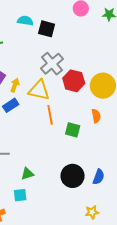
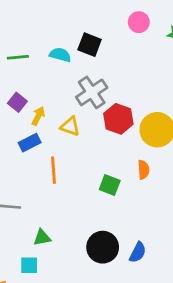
cyan semicircle: (25, 21) -> (60, 55), moved
yellow triangle: (39, 90) -> (70, 126), size x0.7
orange line: (50, 115) -> (54, 170), moved

